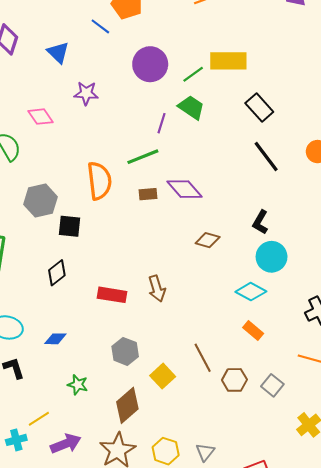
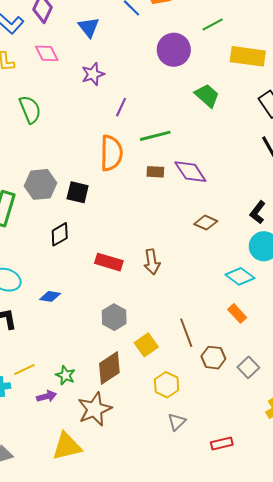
green line: (193, 74) -> (213, 25), moved
purple star: (86, 93) -> (93, 74), moved, turned -30
pink diamond: (41, 117) -> (47, 53), moved
purple line: (162, 123) -> (121, 107), moved
gray hexagon: (40, 201) -> (40, 184), moved
green star: (78, 385) -> (65, 375), moved
purple arrow: (66, 444) -> (47, 396), size x0.7
yellow hexagon: (166, 451) -> (167, 385), moved

